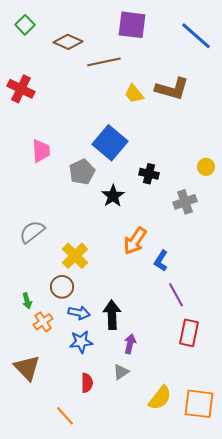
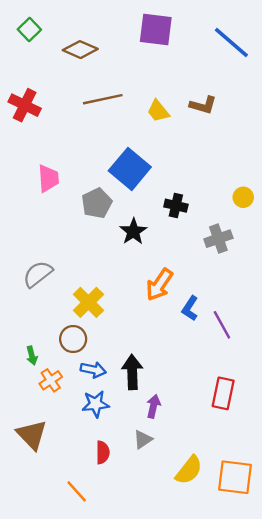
brown line: (104, 62) -> (103, 99), moved
brown L-shape: (172, 89) -> (203, 105), size x0.7
purple line: (176, 295) -> (222, 325), moved

